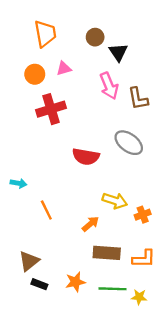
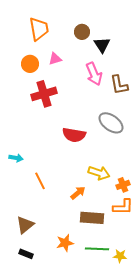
orange L-shape: (144, 259) -> (123, 207), moved
black rectangle: (39, 284) -> (26, 254), moved

